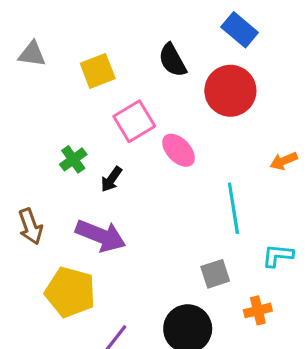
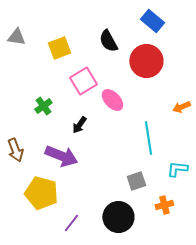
black arrow: (111, 179) -> (79, 125), moved

